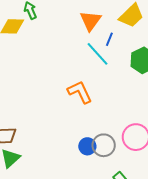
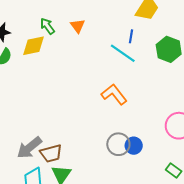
orange triangle: (90, 21) -> (78, 26), moved, size x0.7
gray circle: (104, 145) -> (118, 144), moved

